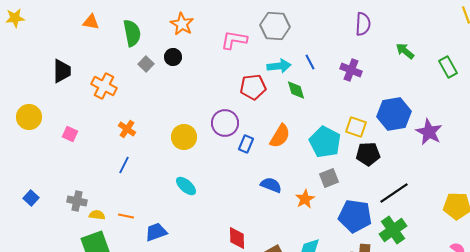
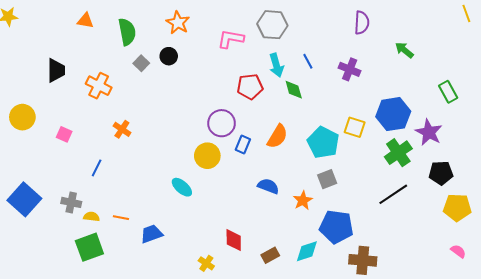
cyan arrow: (279, 66) -> (276, 65), turned 80
green rectangle: (448, 67) -> (448, 92), moved
yellow circle: (184, 137) -> (207, 156), moved
black pentagon: (368, 154) -> (441, 173), moved
blue line: (124, 165) -> (97, 168), moved
blue square: (31, 198) -> (24, 199), size x2.0
blue pentagon: (355, 216) -> (336, 227), moved
green cross: (393, 230) -> (398, 153), moved

